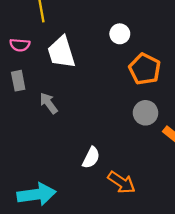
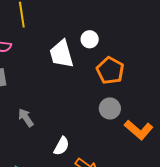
white trapezoid: (61, 52) -> (61, 54), moved
gray arrow: (49, 103) -> (26, 118), moved

